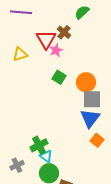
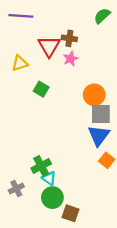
green semicircle: (82, 12) -> (102, 16), moved
brown cross: (64, 32) -> (69, 38), turned -32
pink star: (56, 50) -> (70, 59), moved
green square: (59, 77) -> (41, 89), moved

